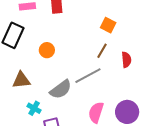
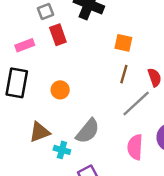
gray line: (88, 76) -> (136, 103), moved
cyan cross: (34, 108) -> (62, 150), moved

